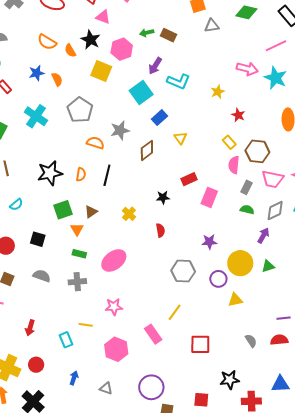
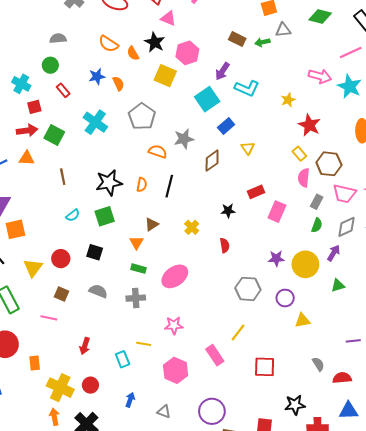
green arrow: (147, 33) -> (262, 42), moved
red star: (238, 115) -> (309, 125), size x1.5
green square: (63, 210) -> (105, 216), moved
green semicircle: (247, 210) -> (317, 225), turned 96
yellow circle: (240, 263) -> (305, 264), moved
red semicircle: (279, 340) -> (342, 378), moved

